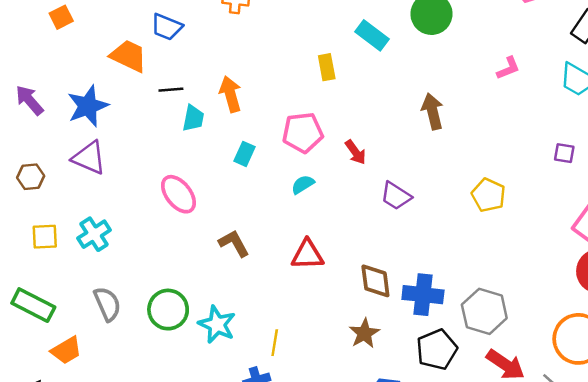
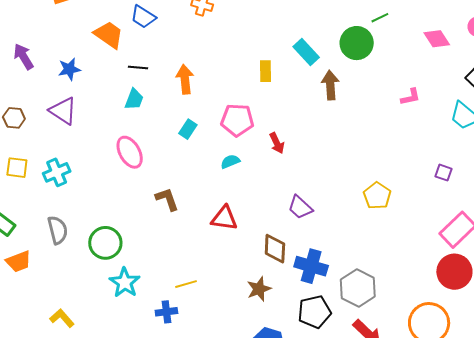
blue star: (88, 106) -> (69, 69), size x0.7
brown arrow: (433, 111) -> (330, 85), moved
cyan trapezoid: (193, 118) -> (134, 99), moved
purple trapezoid: (396, 196) -> (300, 207), moved
cyan star: (217, 324) -> (125, 283), moved
yellow line: (275, 343) -> (186, 284), turned 55

